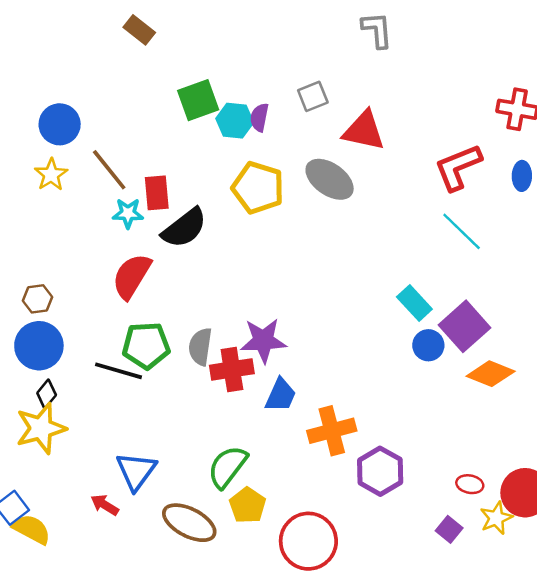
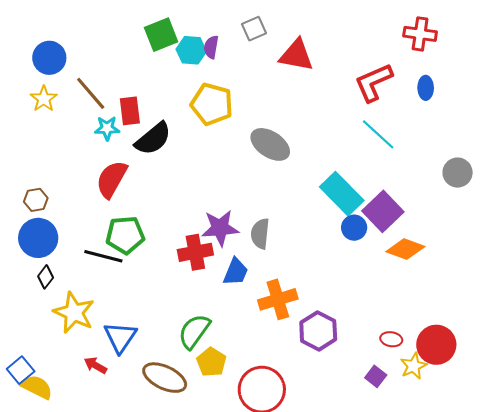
gray ellipse: (330, 179) -> (270, 144), moved
cyan rectangle: (414, 303) -> (342, 194), size x1.5
gray semicircle: (200, 347) -> (260, 234), moved
yellow star: (41, 428) -> (74, 313), moved, turned -30

